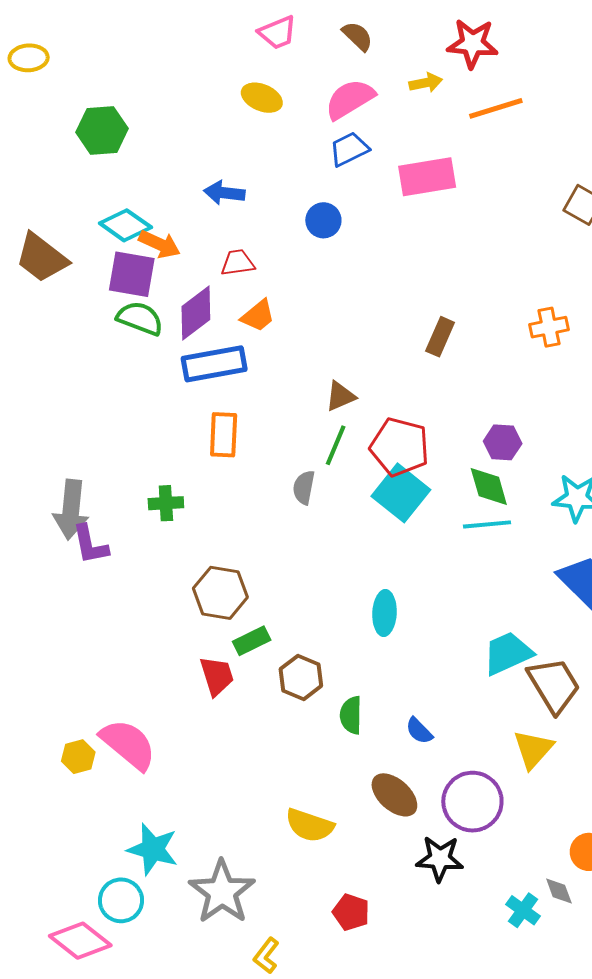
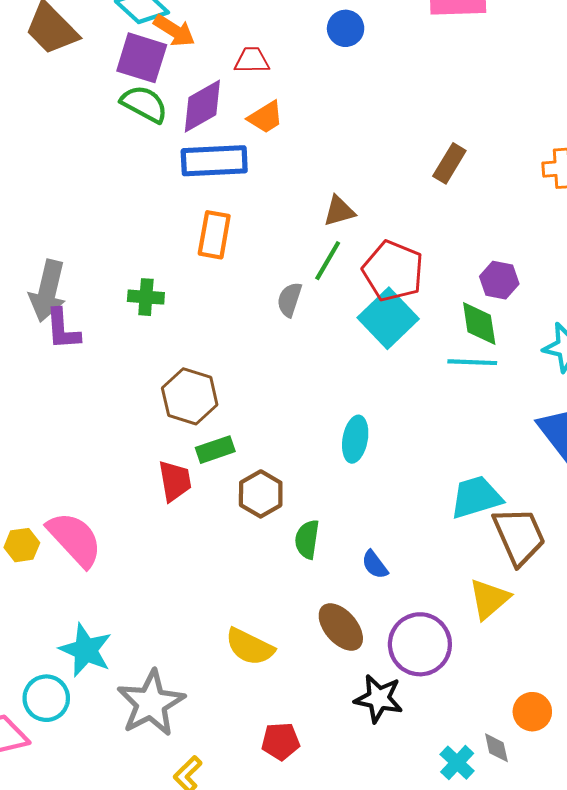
red pentagon: (351, 912) -> (281, 741), turned -30

